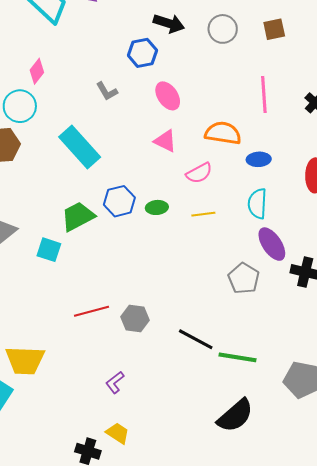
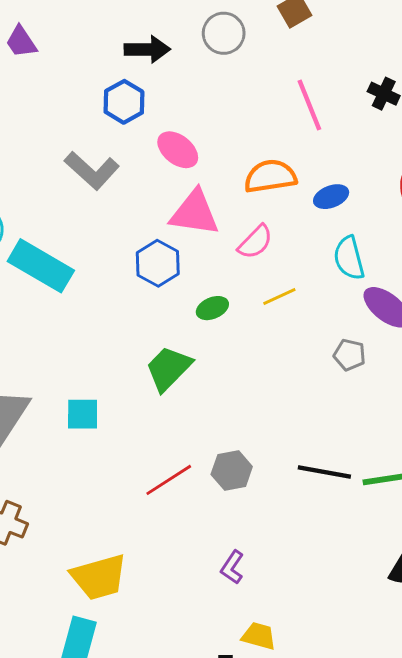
gray L-shape: (107, 91) -> (92, 170), size x1.6
pink triangle: (165, 141) -> (195, 213), size x1.5
cyan rectangle: (80, 147) -> (41, 266), moved
blue hexagon: (119, 201) -> (158, 263), moved
green trapezoid: (78, 216) -> (169, 368), moved
gray pentagon: (244, 278) -> (350, 355), moved, size x0.7

